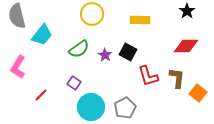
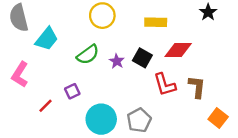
red diamond: (186, 46) -> (178, 50), moved
purple square: (74, 83) -> (72, 91), moved, turned 32
orange square: (198, 93) -> (218, 118), moved

